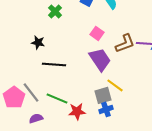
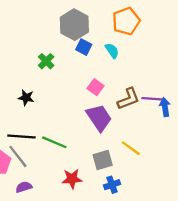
black line: (54, 64) -> (21, 136), moved
yellow line: (115, 85) -> (131, 148), moved
green line: (57, 98) -> (54, 142), moved
blue cross: (106, 109) -> (112, 185), moved

